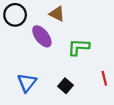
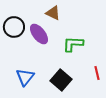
black circle: (15, 15) -> (14, 27), moved
black square: (66, 86) -> (61, 80), size x1.5

